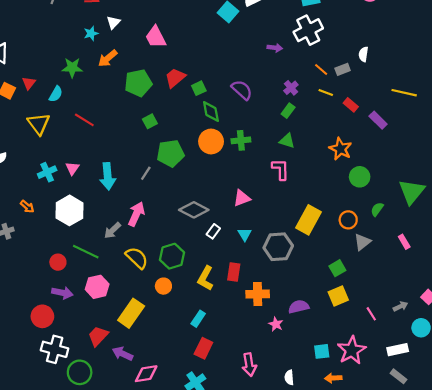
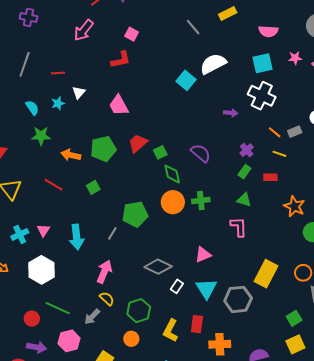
white cross: (308, 30) -> (262, 96), turned -36
orange arrow: (108, 58) -> (71, 155), moved, turned 54
cyan semicircle: (56, 94) -> (32, 108), moved, turned -63
red rectangle: (351, 105) -> (270, 177), moved, turned -40
green square: (150, 121) -> (93, 187), moved
gray arrow: (112, 230) -> (92, 317), moved
cyan triangle: (245, 234) -> (206, 289), size x1.6
yellow semicircle: (137, 258) -> (107, 299), moved, size x0.7

